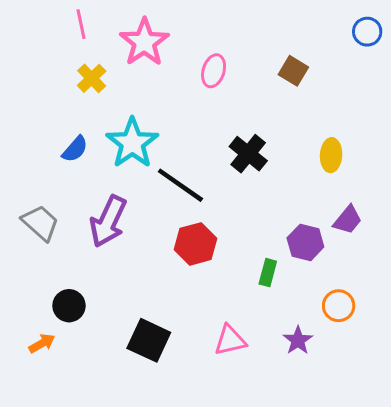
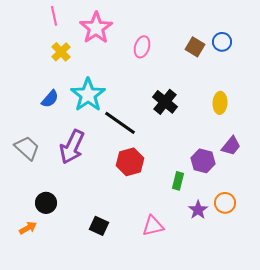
blue circle: (367, 32) -> (222, 42), moved
black square: (149, 340) -> (99, 226), size x0.7
purple star: (298, 340) -> (198, 210), moved

